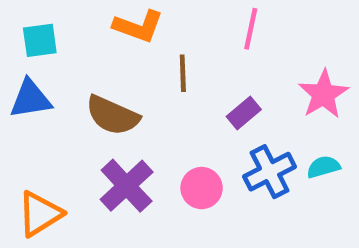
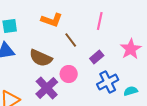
brown line: (183, 73) -> (71, 40), turned -35
cyan semicircle: (323, 167) -> (131, 91), moved
pink circle: (202, 188) -> (69, 74), moved

